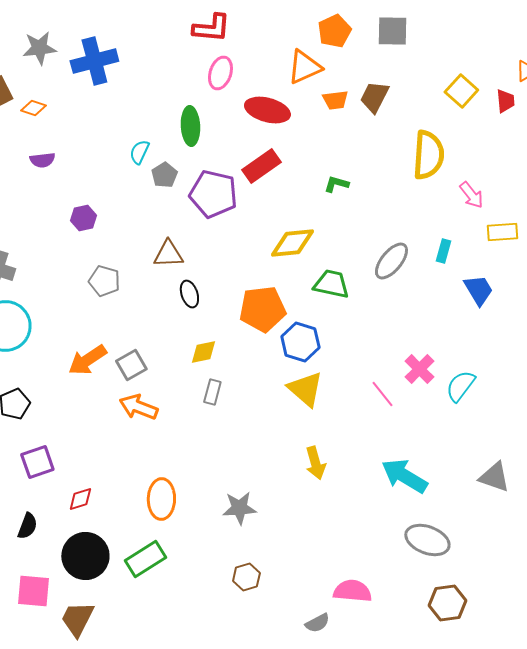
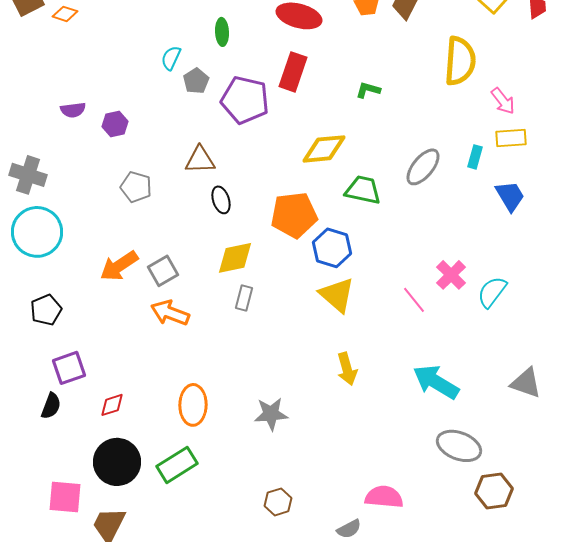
green ellipse: (190, 126) -> (222, 32), size x0.7
purple semicircle: (42, 160) -> (73, 110), moved
red rectangle: (261, 166) -> (293, 72), turned -36
yellow rectangle: (502, 232) -> (511, 138), moved
yellow diamond: (203, 352) -> (235, 258), size x1.4
black semicircle: (27, 526) -> (51, 406), moved
brown hexagon: (246, 577) -> (278, 502), moved
brown hexagon: (447, 603) -> (494, 491), moved

